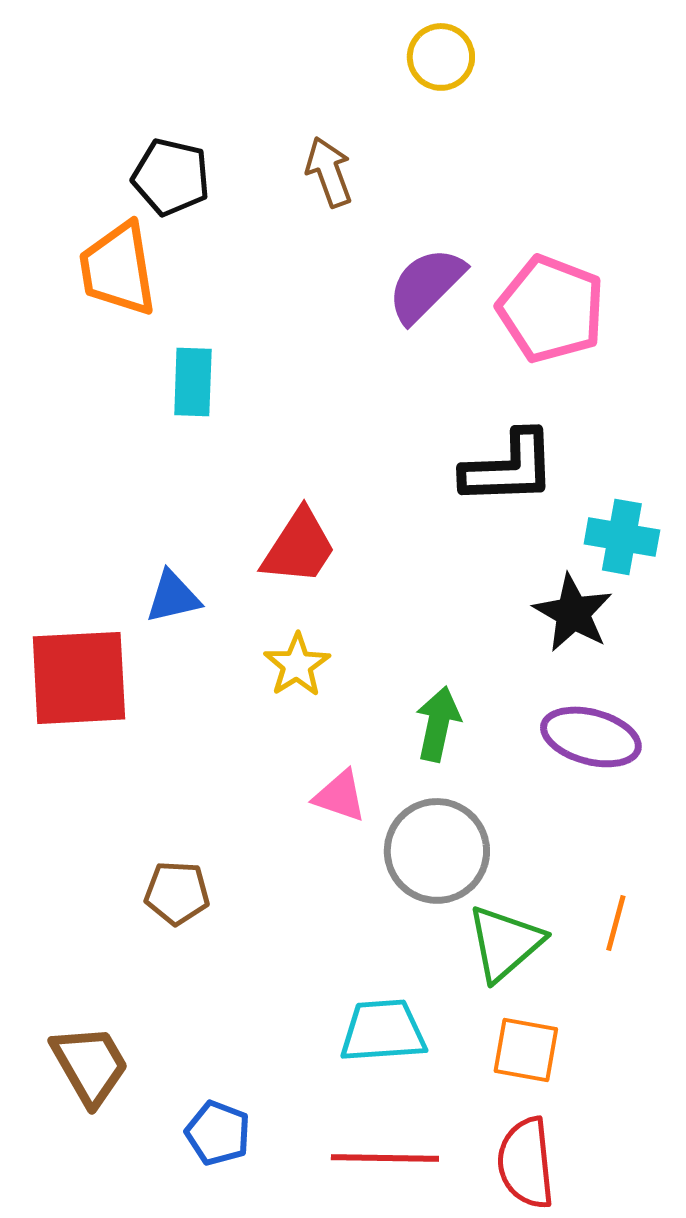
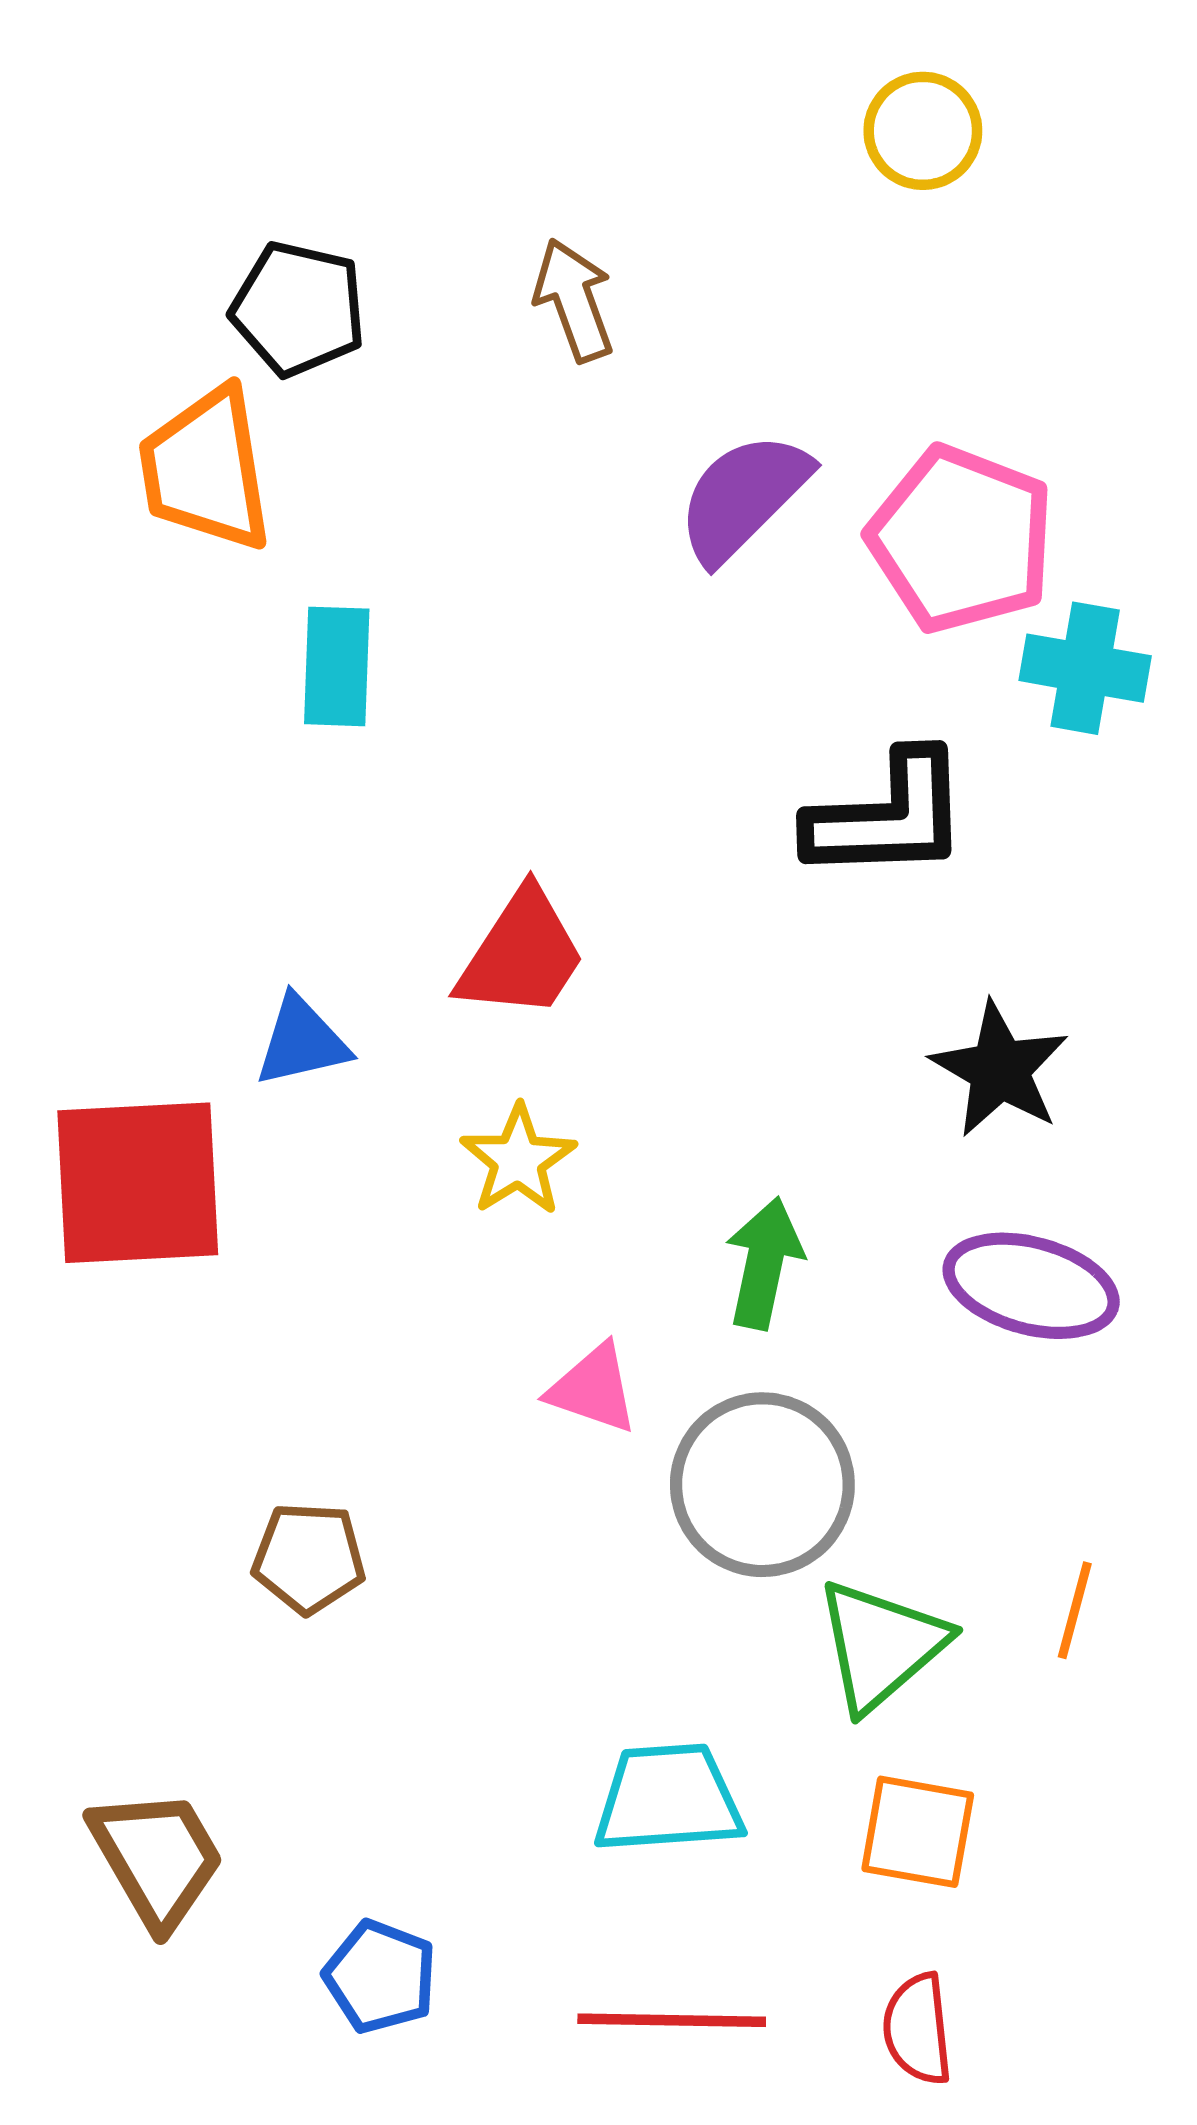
yellow circle: (441, 57) -> (923, 131), moved
cyan cross: (622, 537) -> (1085, 668), moved
red semicircle: (526, 1163) -> (918, 2029), size x0.7

